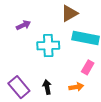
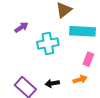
black arrow: (47, 87) -> (52, 83), turned -80

